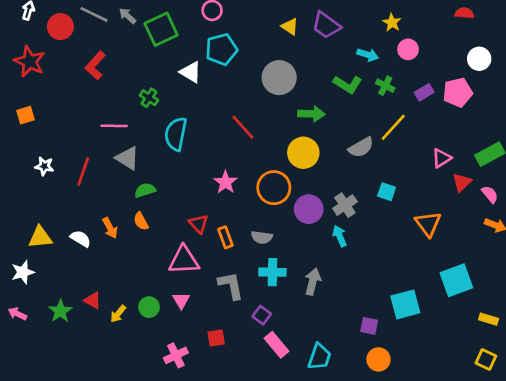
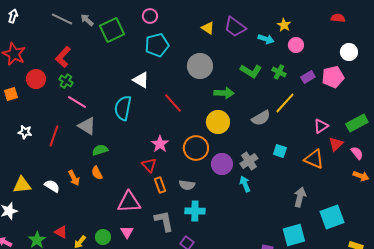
red circle: (60, 27) -> (36, 79), moved
cyan arrow: (368, 55) -> (266, 39), moved
white triangle: (191, 72) -> (141, 80), moved
green cross: (149, 98) -> (66, 81), moved
pink line: (114, 126) -> (77, 102), turned 30
red triangle: (199, 224) -> (149, 165), moved
orange triangle: (428, 224) -> (314, 159), moved, turned -30
gray arrow: (313, 282) -> (300, 197), moved

